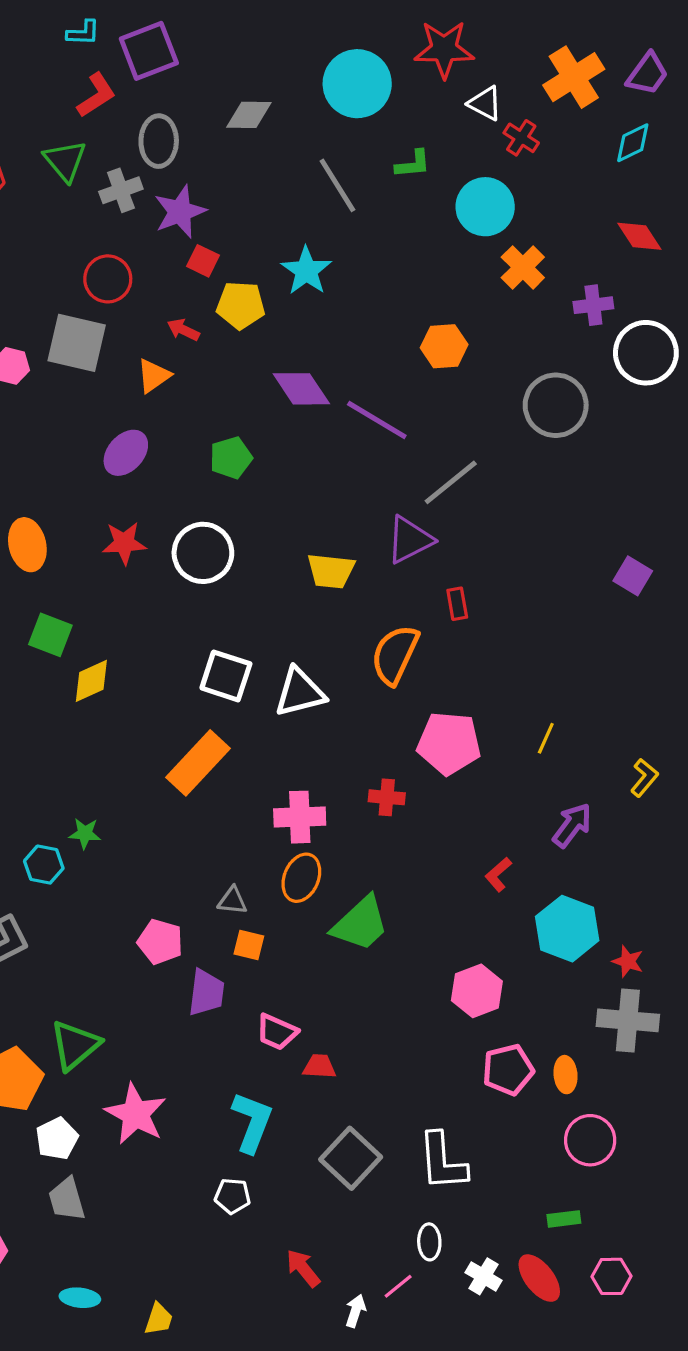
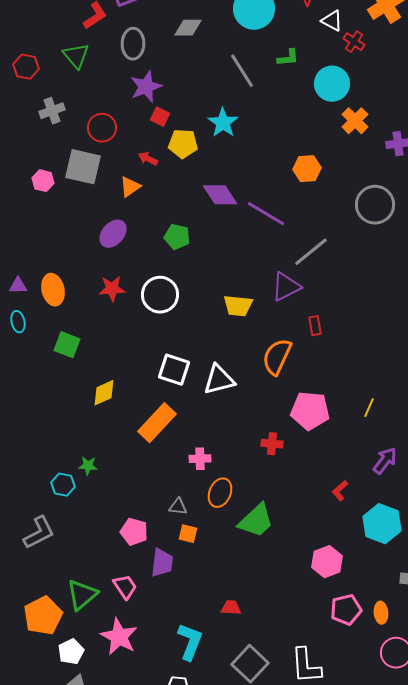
gray cross: (121, 190) -> (52, 111), moved
green pentagon: (231, 458) -> (177, 237), turned 30
yellow diamond: (91, 681) -> (104, 393), moved
pink cross: (300, 817) -> (200, 459), moved, size x0.7
pink trapezoid: (277, 1032) -> (125, 587), moved, turned -148

